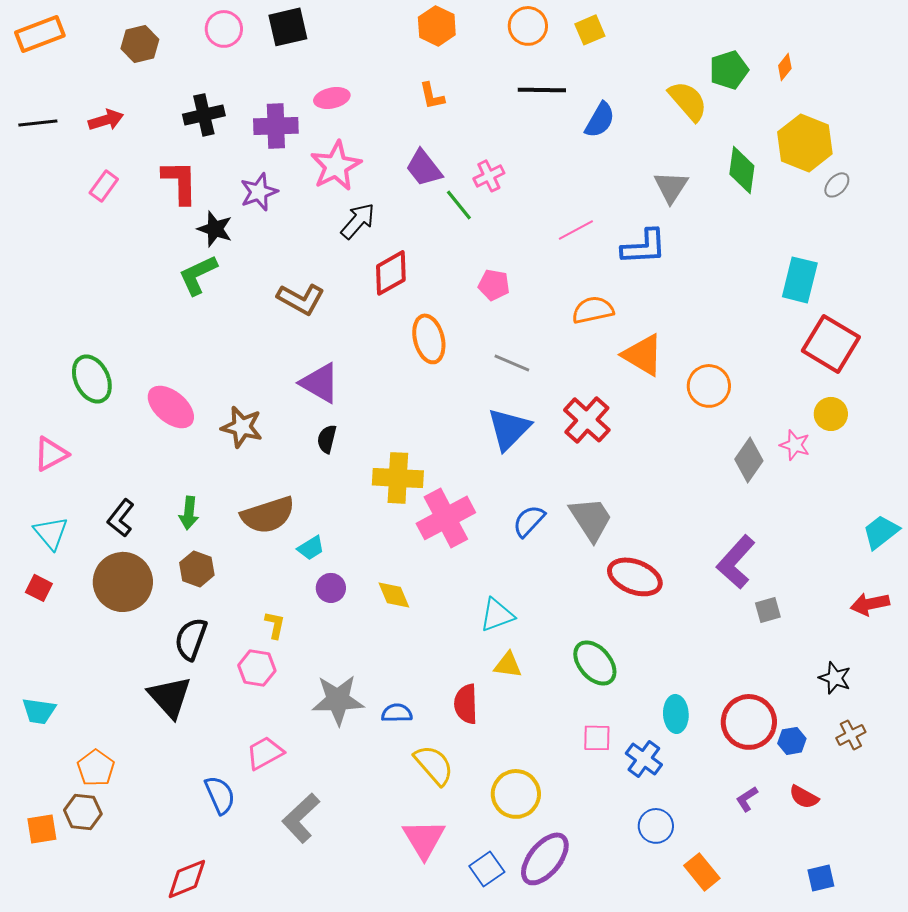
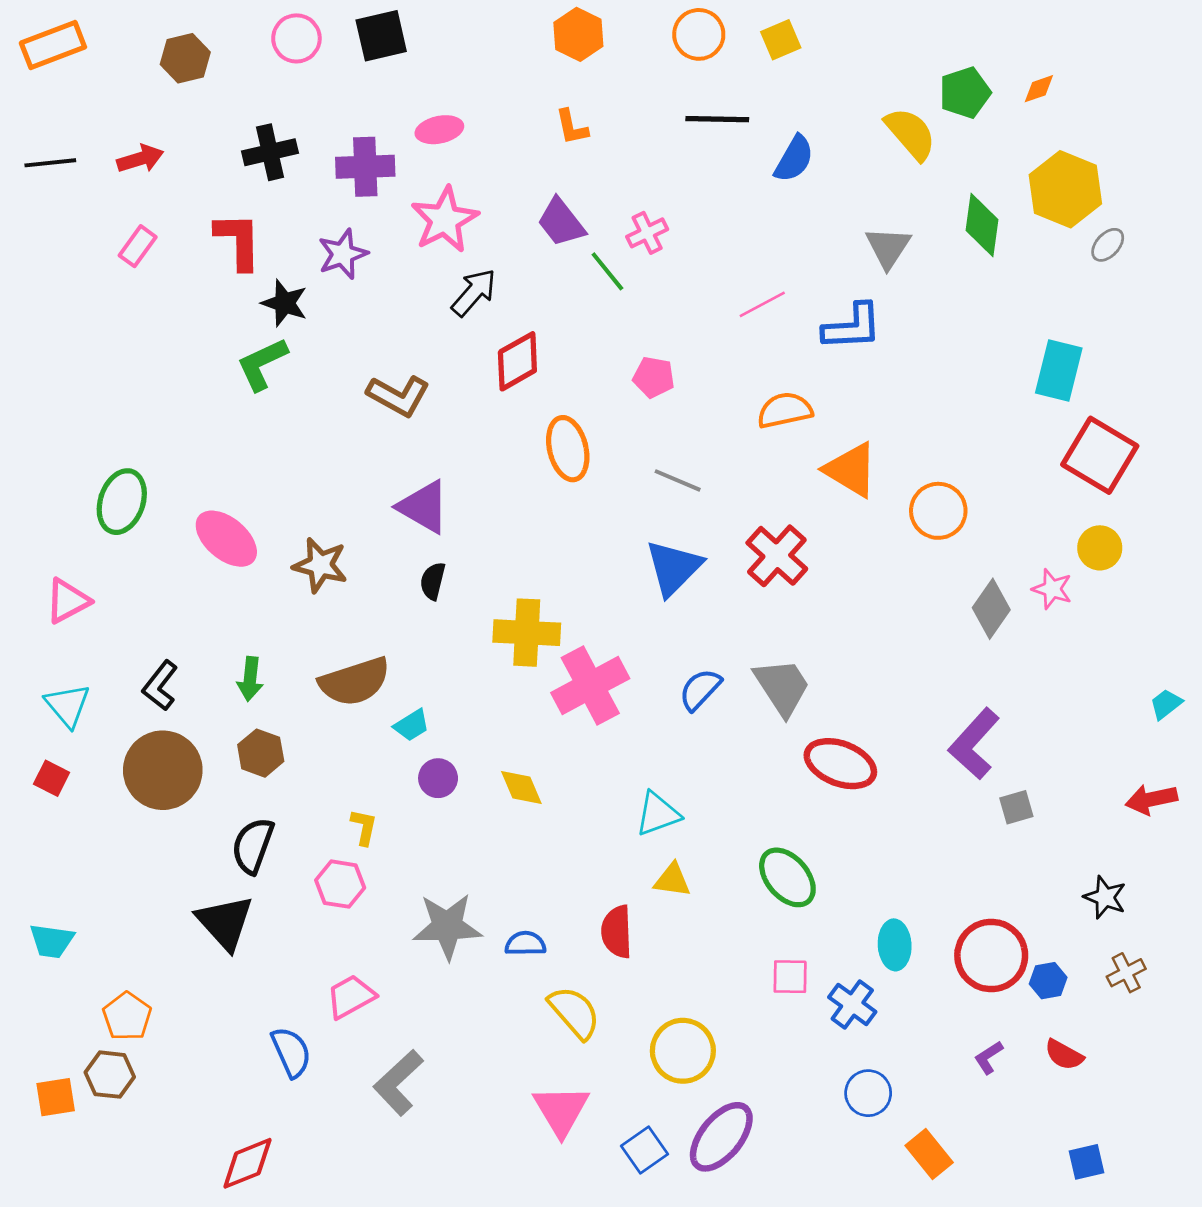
orange diamond: (785, 67) -> (1039, 89), turned 32
green ellipse: (92, 379) -> (122, 502), turned 45
cyan trapezoid: (881, 532) -> (1166, 704), size x0.7

